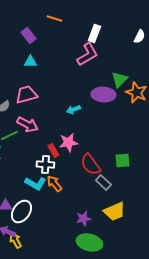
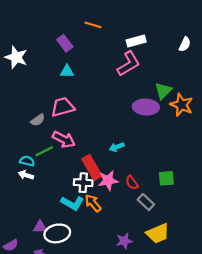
white rectangle: (94, 34) -> (136, 41), turned 54
cyan arrow: (73, 110) -> (117, 147), moved
pink star: (68, 142) -> (108, 180), moved
red rectangle: (53, 150) -> (92, 167), size x1.6
red semicircle: (90, 164) -> (132, 183), size x0.6
white ellipse: (21, 212) -> (57, 233), turned 45

